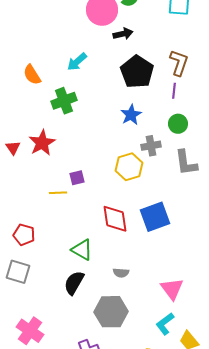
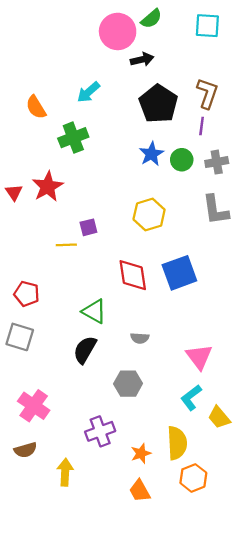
green circle: (178, 124) -> (182, 160), moved
gray cross: (151, 146) -> (217, 162), moved
gray hexagon: (111, 312) -> (128, 384), size x0.7

